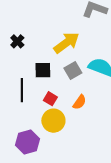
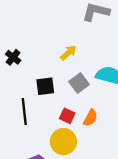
yellow arrow: (66, 43) -> (68, 53), size x0.6
red square: (50, 99) -> (67, 116), moved

